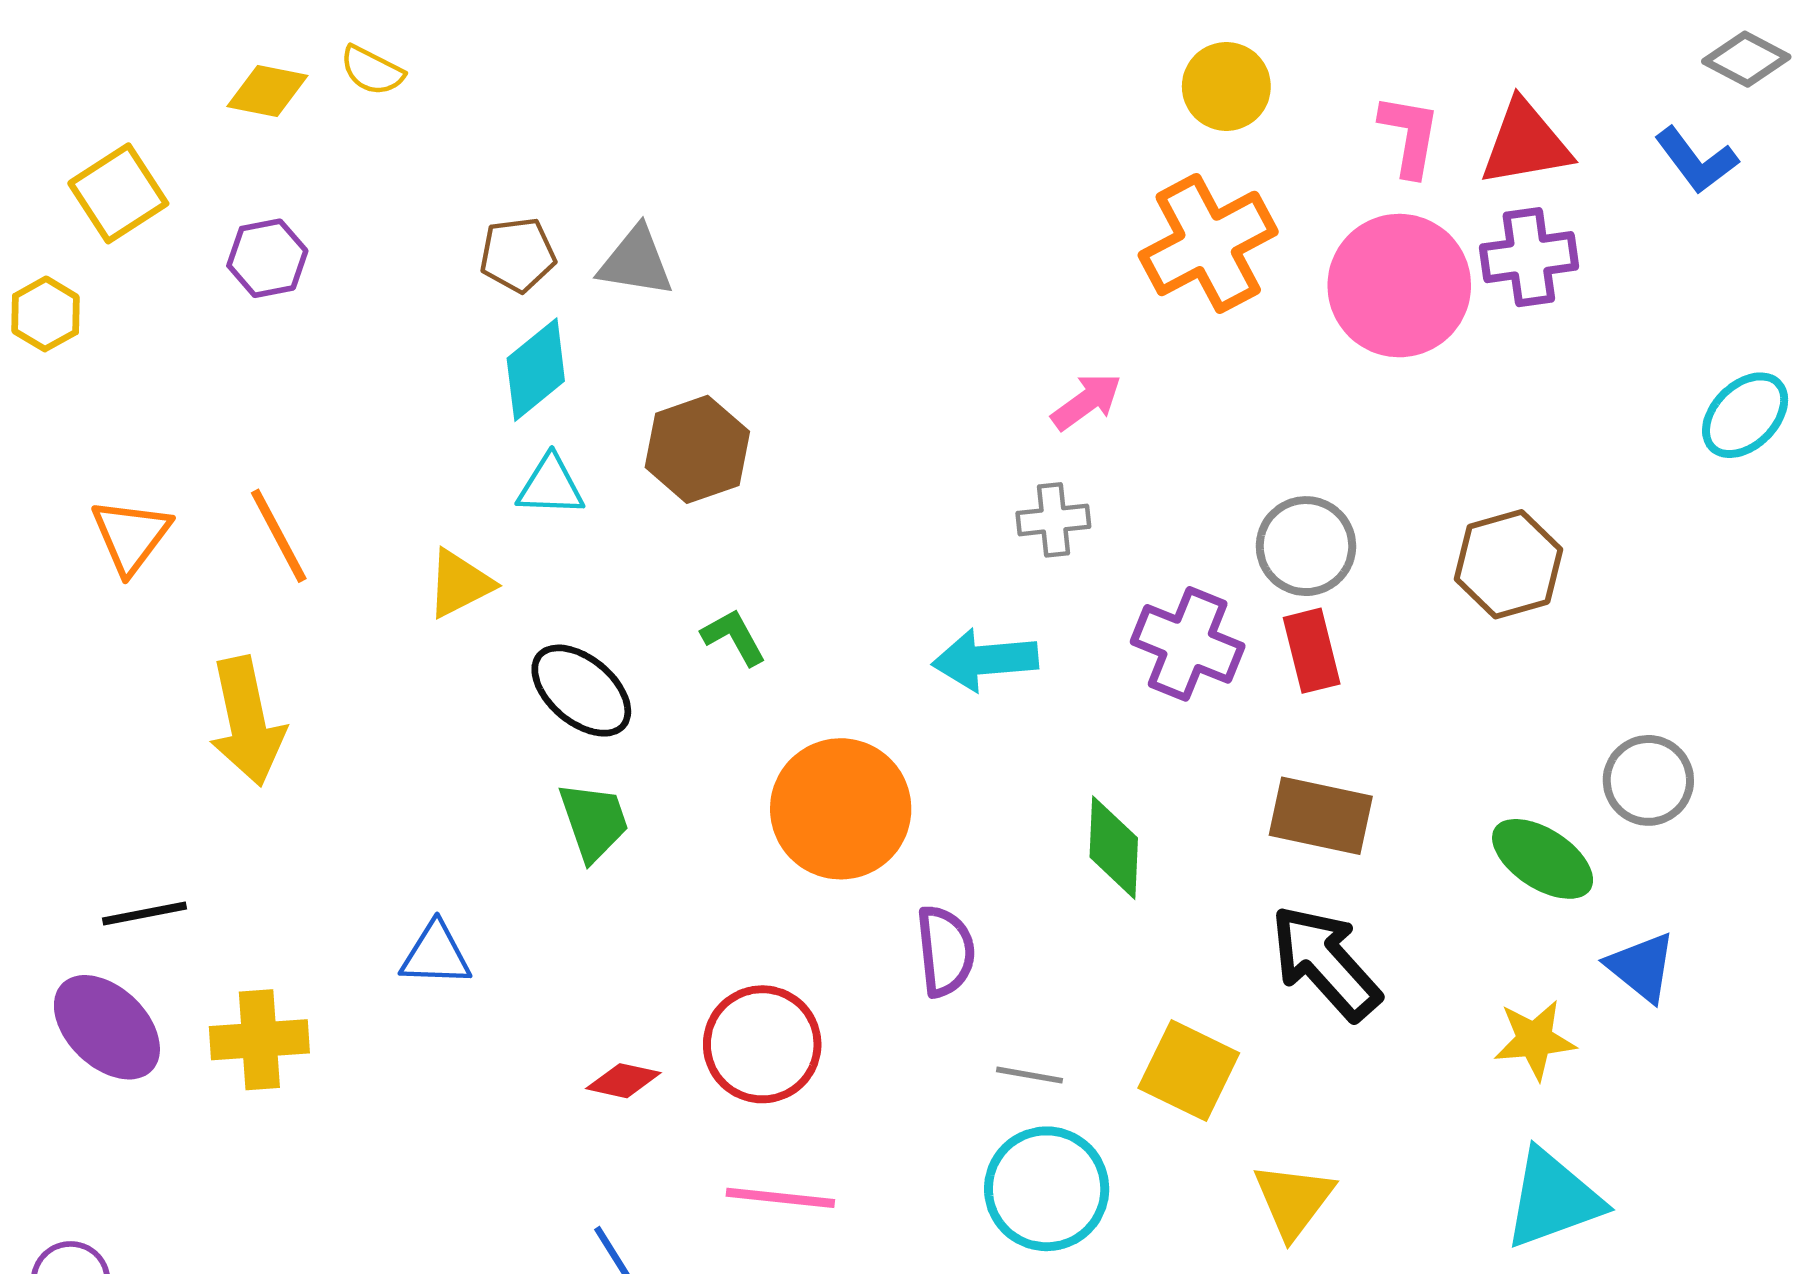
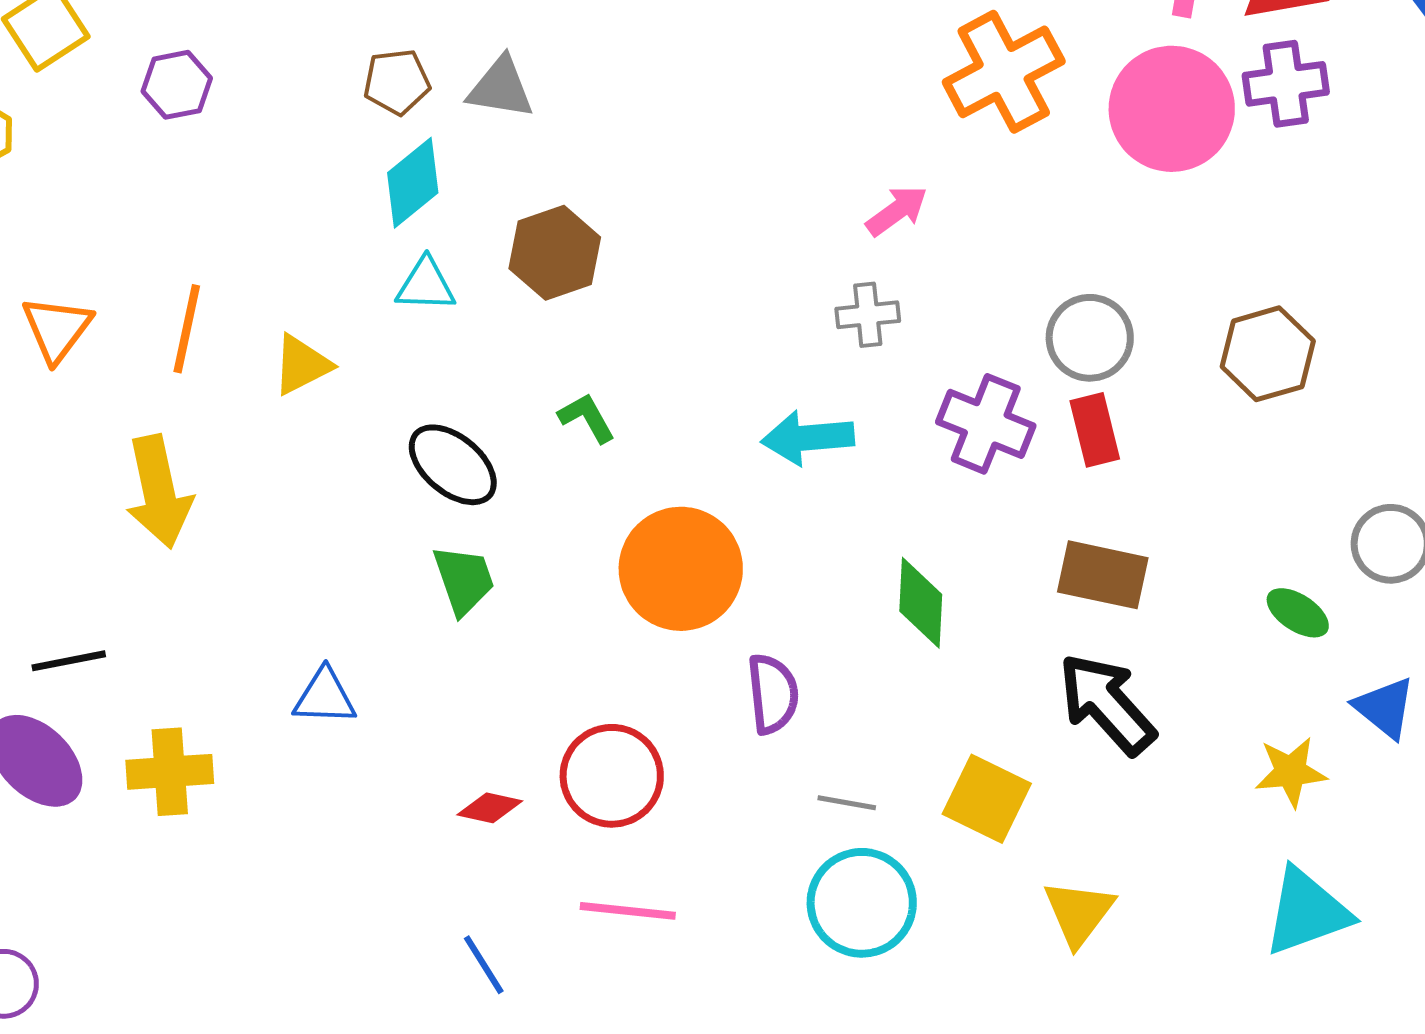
orange line: (279, 536) -> (187, 329), turned 40
yellow triangle: (460, 584) -> (302, 365), moved
green ellipse: (1543, 859) -> (1298, 613), size x0.7

